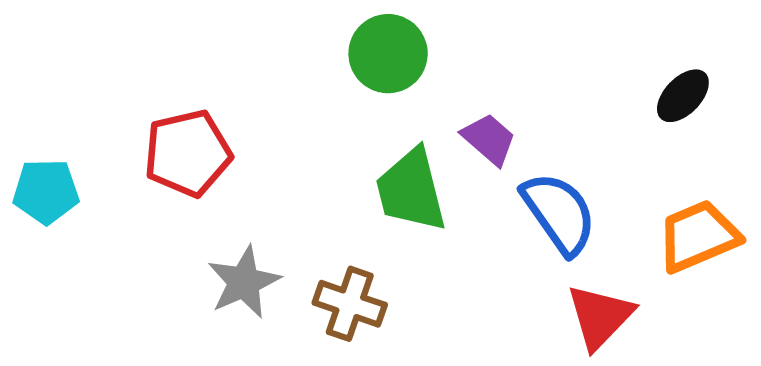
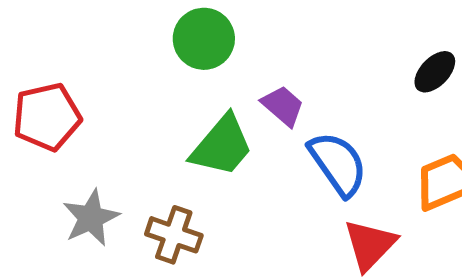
green trapezoid: (411, 190) -> (222, 146), turned -126

